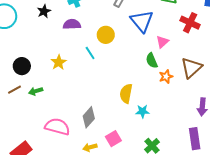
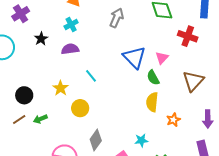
blue triangle: (142, 21) -> (134, 57), moved
yellow circle: (106, 35) -> (80, 108), moved
orange star: (166, 77) -> (173, 120), moved
yellow semicircle: (126, 94) -> (152, 102), moved
cyan star: (142, 111) -> (141, 140), moved

